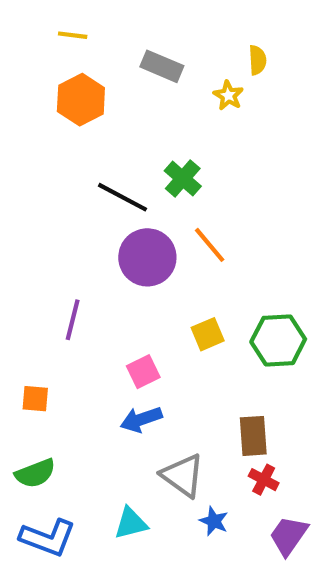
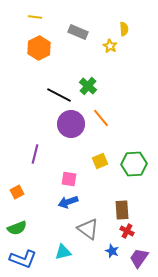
pink square: (143, 372) -> (69, 179), turned 35
orange square: (35, 399) -> (17, 192), turned -32
blue star: (214, 521) -> (112, 251), moved

